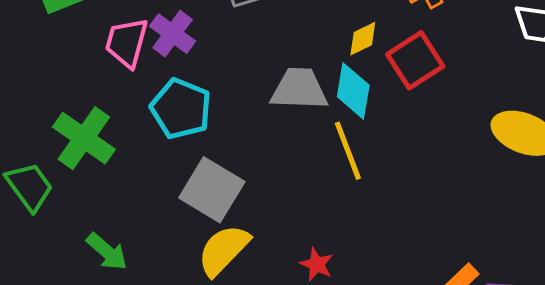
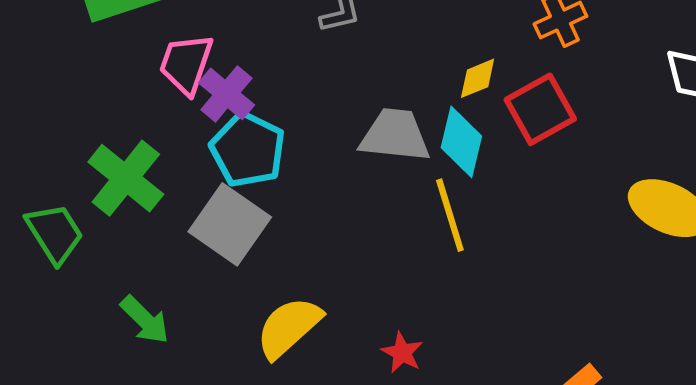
purple cross: (173, 34) -> (226, 94), moved
gray square: (212, 190) -> (230, 224), moved

